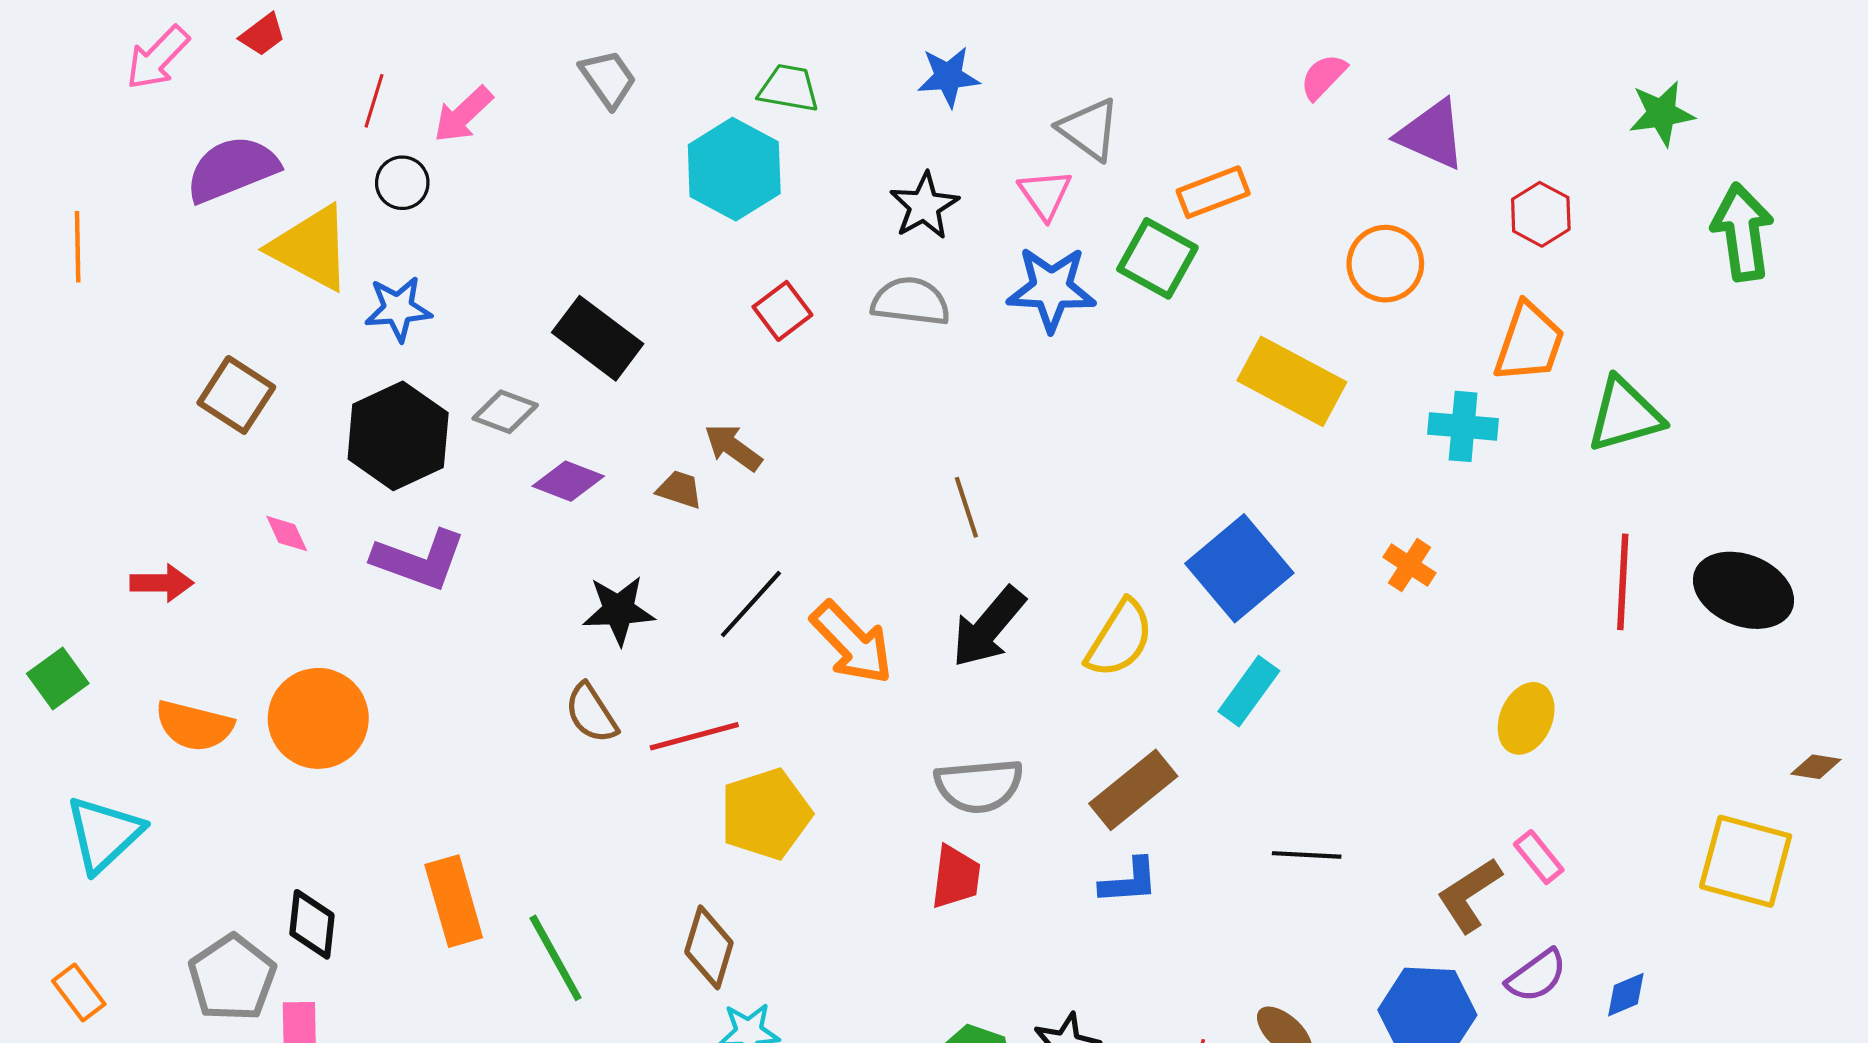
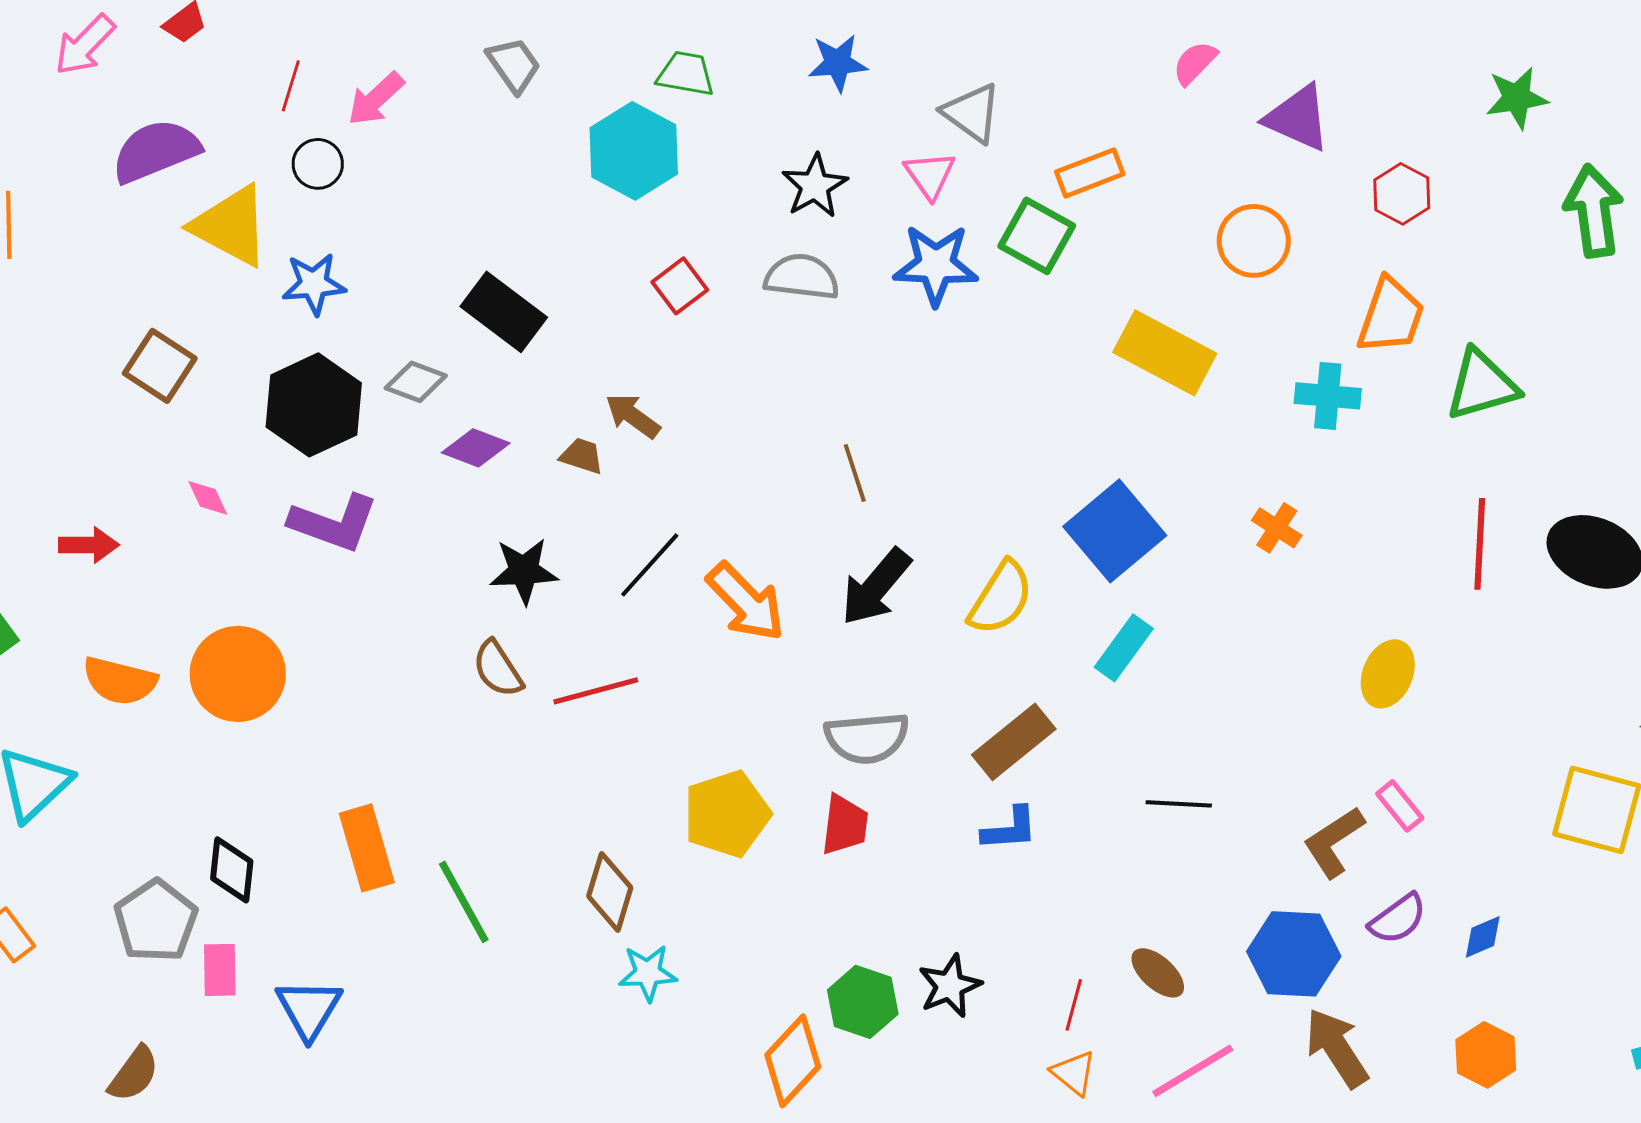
yellow pentagon: (766, 814) -> (727, 814), moved

